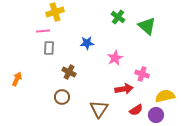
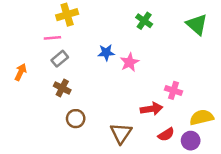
green triangle: (147, 26) -> (197, 24), moved
gray rectangle: (49, 48) -> (60, 59), turned 48
pink star: (115, 58) -> (129, 62), moved
brown cross: (69, 72) -> (62, 88), moved
orange arrow: (17, 79) -> (21, 72), moved

